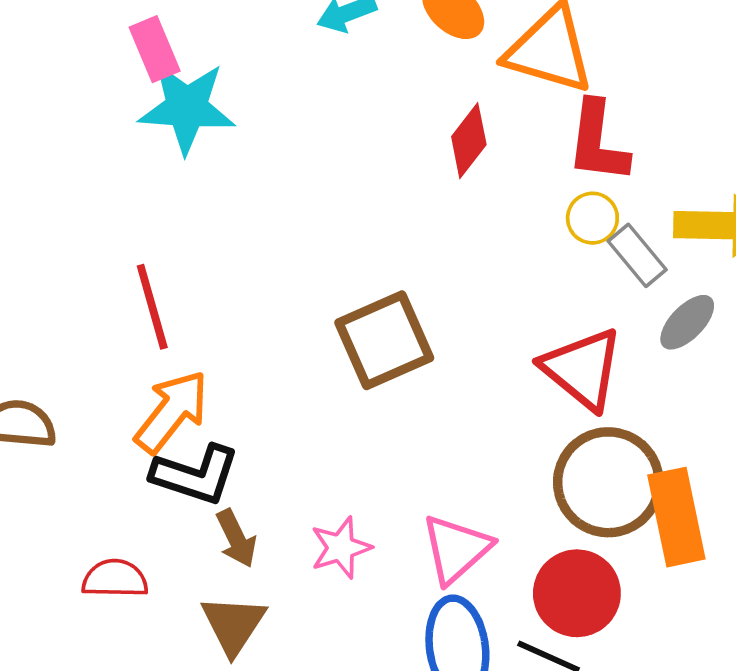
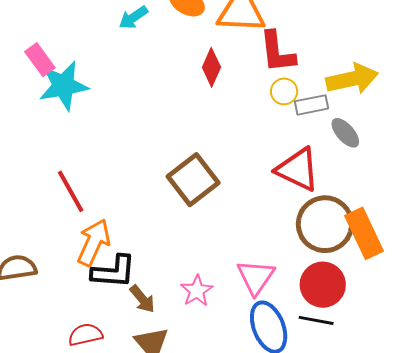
gray rectangle: (637, 255) -> (311, 105), turned -48
gray ellipse: (687, 322) -> (345, 133), turned -72

